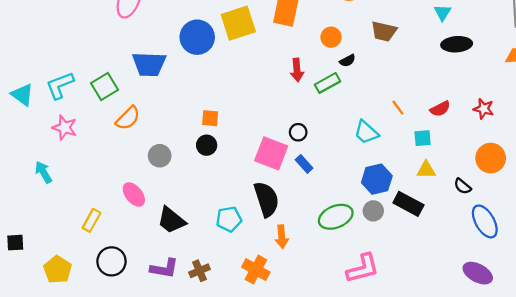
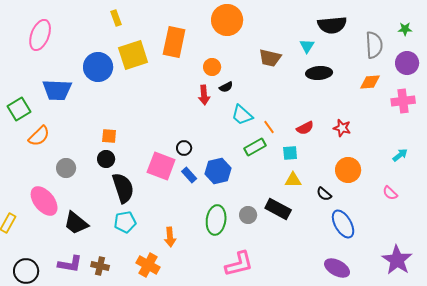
brown trapezoid: (384, 31) -> (270, 58), moved
red arrow: (297, 70) -> (204, 95), moved
green rectangle: (327, 83) -> (255, 147), moved
cyan trapezoid: (366, 132) -> (242, 115), moved
blue hexagon: (377, 179) -> (218, 171), moved
pink ellipse: (134, 194) -> (44, 201), size x1.4
black semicircle: (266, 199) -> (123, 188), moved
green ellipse: (336, 217) -> (216, 220), turned -60
black circle: (112, 261) -> (26, 271), moved
brown cross: (200, 271) -> (100, 266), turned 36

